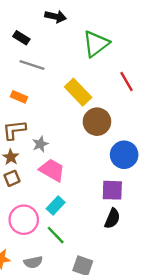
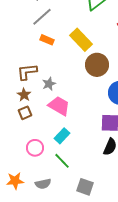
gray line: (32, 65) -> (42, 17), turned -60
orange rectangle: (19, 97) -> (47, 40), moved
pink circle: (24, 220) -> (35, 148), size x0.7

